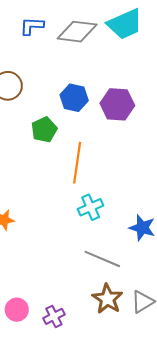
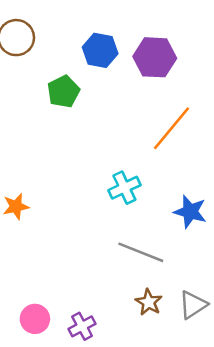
orange line: (77, 163) -> (171, 128), moved, turned 33
brown star: (107, 299) -> (149, 302), size x0.7

